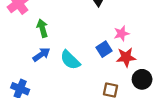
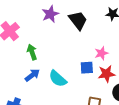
blue square: (104, 49) -> (87, 68), turned 32

